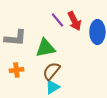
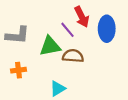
purple line: (57, 20) -> (67, 30), moved
brown semicircle: (51, 71) -> (73, 56), moved, turned 54

